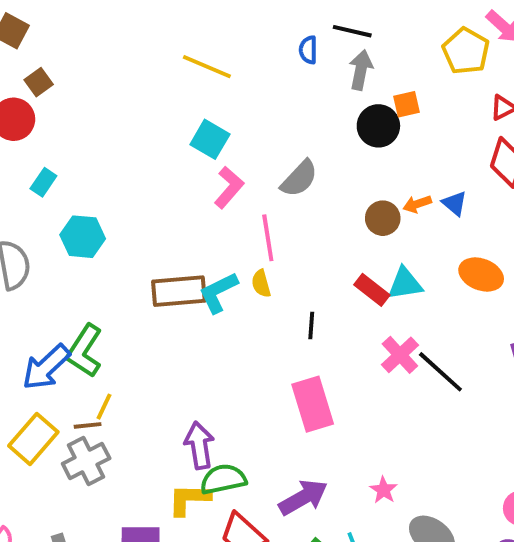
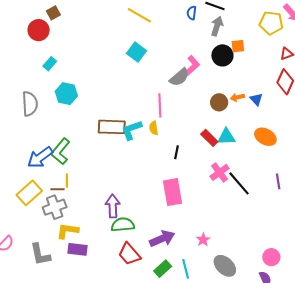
yellow pentagon: (466, 51) -> (271, 23), turned -30
pink L-shape: (229, 187) -> (192, 66), moved
yellow line: (104, 407) -> (67, 181), turned -32
yellow L-shape: (189, 499) -> (67, 231), moved

